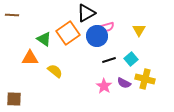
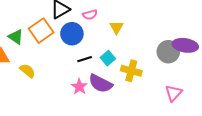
pink semicircle: (107, 27) -> (90, 15), moved
yellow cross: (145, 79) -> (131, 71), moved
purple semicircle: (124, 83) -> (101, 83), size x1.6

